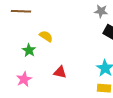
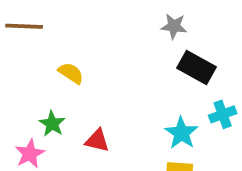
green star: (29, 50) -> (52, 124), moved

